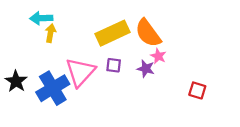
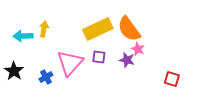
cyan arrow: (41, 18) -> (23, 36), moved
blue cross: (53, 88) -> (46, 77), size x0.5

